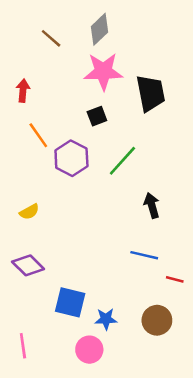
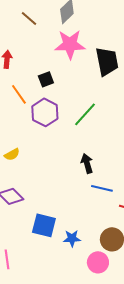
black square: (97, 116) -> (46, 79), moved
black arrow: (152, 205) -> (87, 163), moved
pink circle: (89, 350) -> (98, 262), moved

